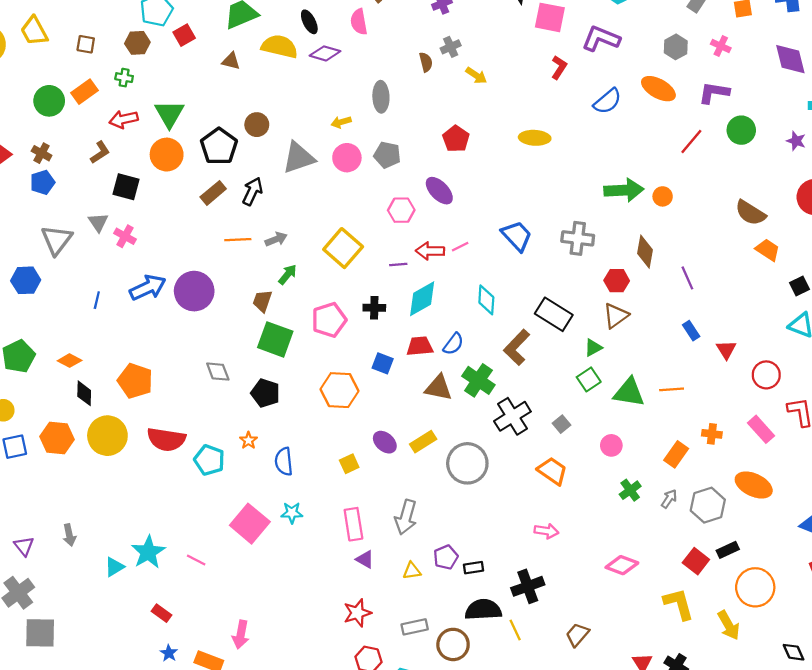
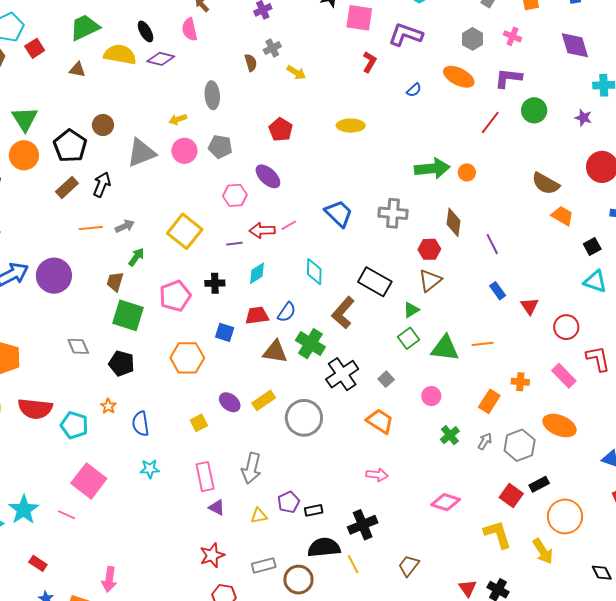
blue semicircle: (608, 101) -> (414, 90), size x0.6
cyan diamond: (422, 299) -> (257, 273), size x0.7
pink square: (250, 524) -> (89, 481), moved

